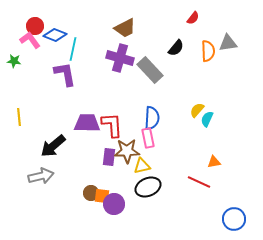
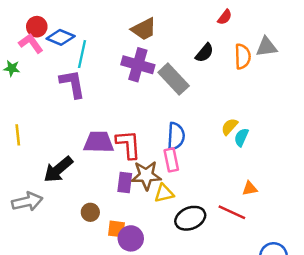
gray arrow: (41, 176) -> (27, 202), moved
black ellipse: (148, 187) -> (190, 218), moved
brown circle: (91, 193) -> (90, 212), moved

